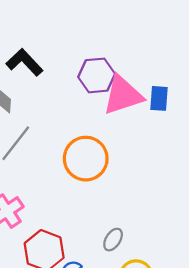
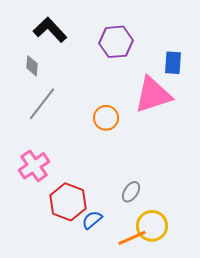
pink triangle: (123, 95) -> (153, 95), moved
orange circle: (86, 159) -> (106, 118), size x0.6

